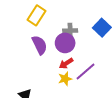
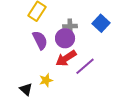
red arrow: (66, 63) -> (66, 58), size x1.5
yellow star: (65, 79) -> (46, 80), moved

